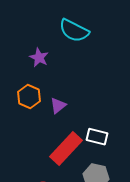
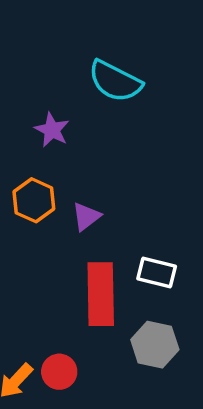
red rectangle: (66, 149) -> (101, 294), turned -44

